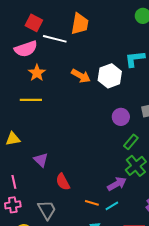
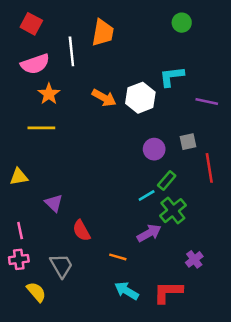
red square: (34, 23) -> (31, 24), moved
white line: (55, 39) -> (71, 51), turned 70
cyan line: (112, 206) -> (147, 195), moved

